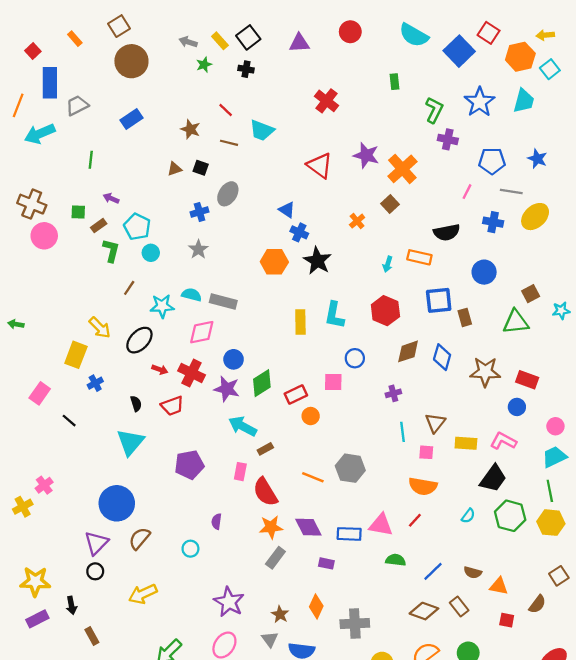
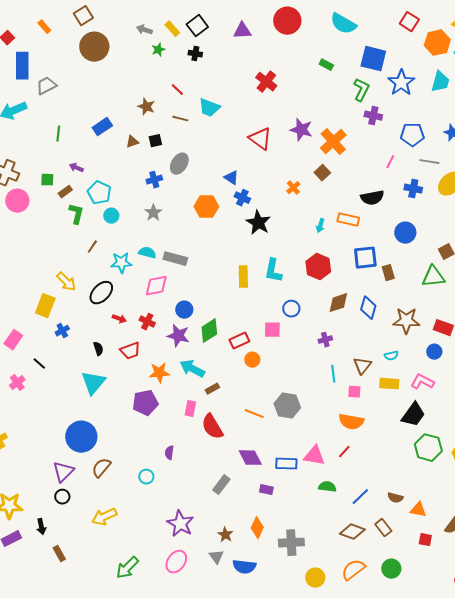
red circle: (350, 32) -> (287, 21), size x1.4
blue square: (459, 51) -> (373, 59), moved, turned -32
green rectangle: (394, 82) -> (326, 65), turned -56
blue rectangle: (131, 119) -> (102, 127), moved
black square: (201, 168) -> (155, 141), turned -32
orange hexagon: (274, 262) -> (206, 207), moved
red cross: (192, 373) -> (147, 322), size x0.7
pink cross: (44, 485) -> (17, 383), moved
cyan semicircle: (468, 516) -> (391, 356), moved, turned 40
orange star: (271, 527) -> (159, 373), moved

